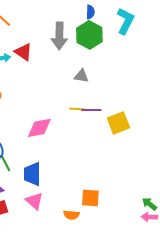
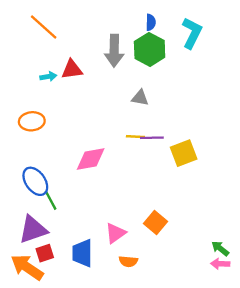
red triangle: (23, 52) -> (72, 69), turned -42
blue trapezoid: (32, 174) -> (82, 253), moved
orange square: (90, 198) -> (155, 223), moved, turned 36
pink triangle: (34, 201) -> (115, 233), moved, turned 42

